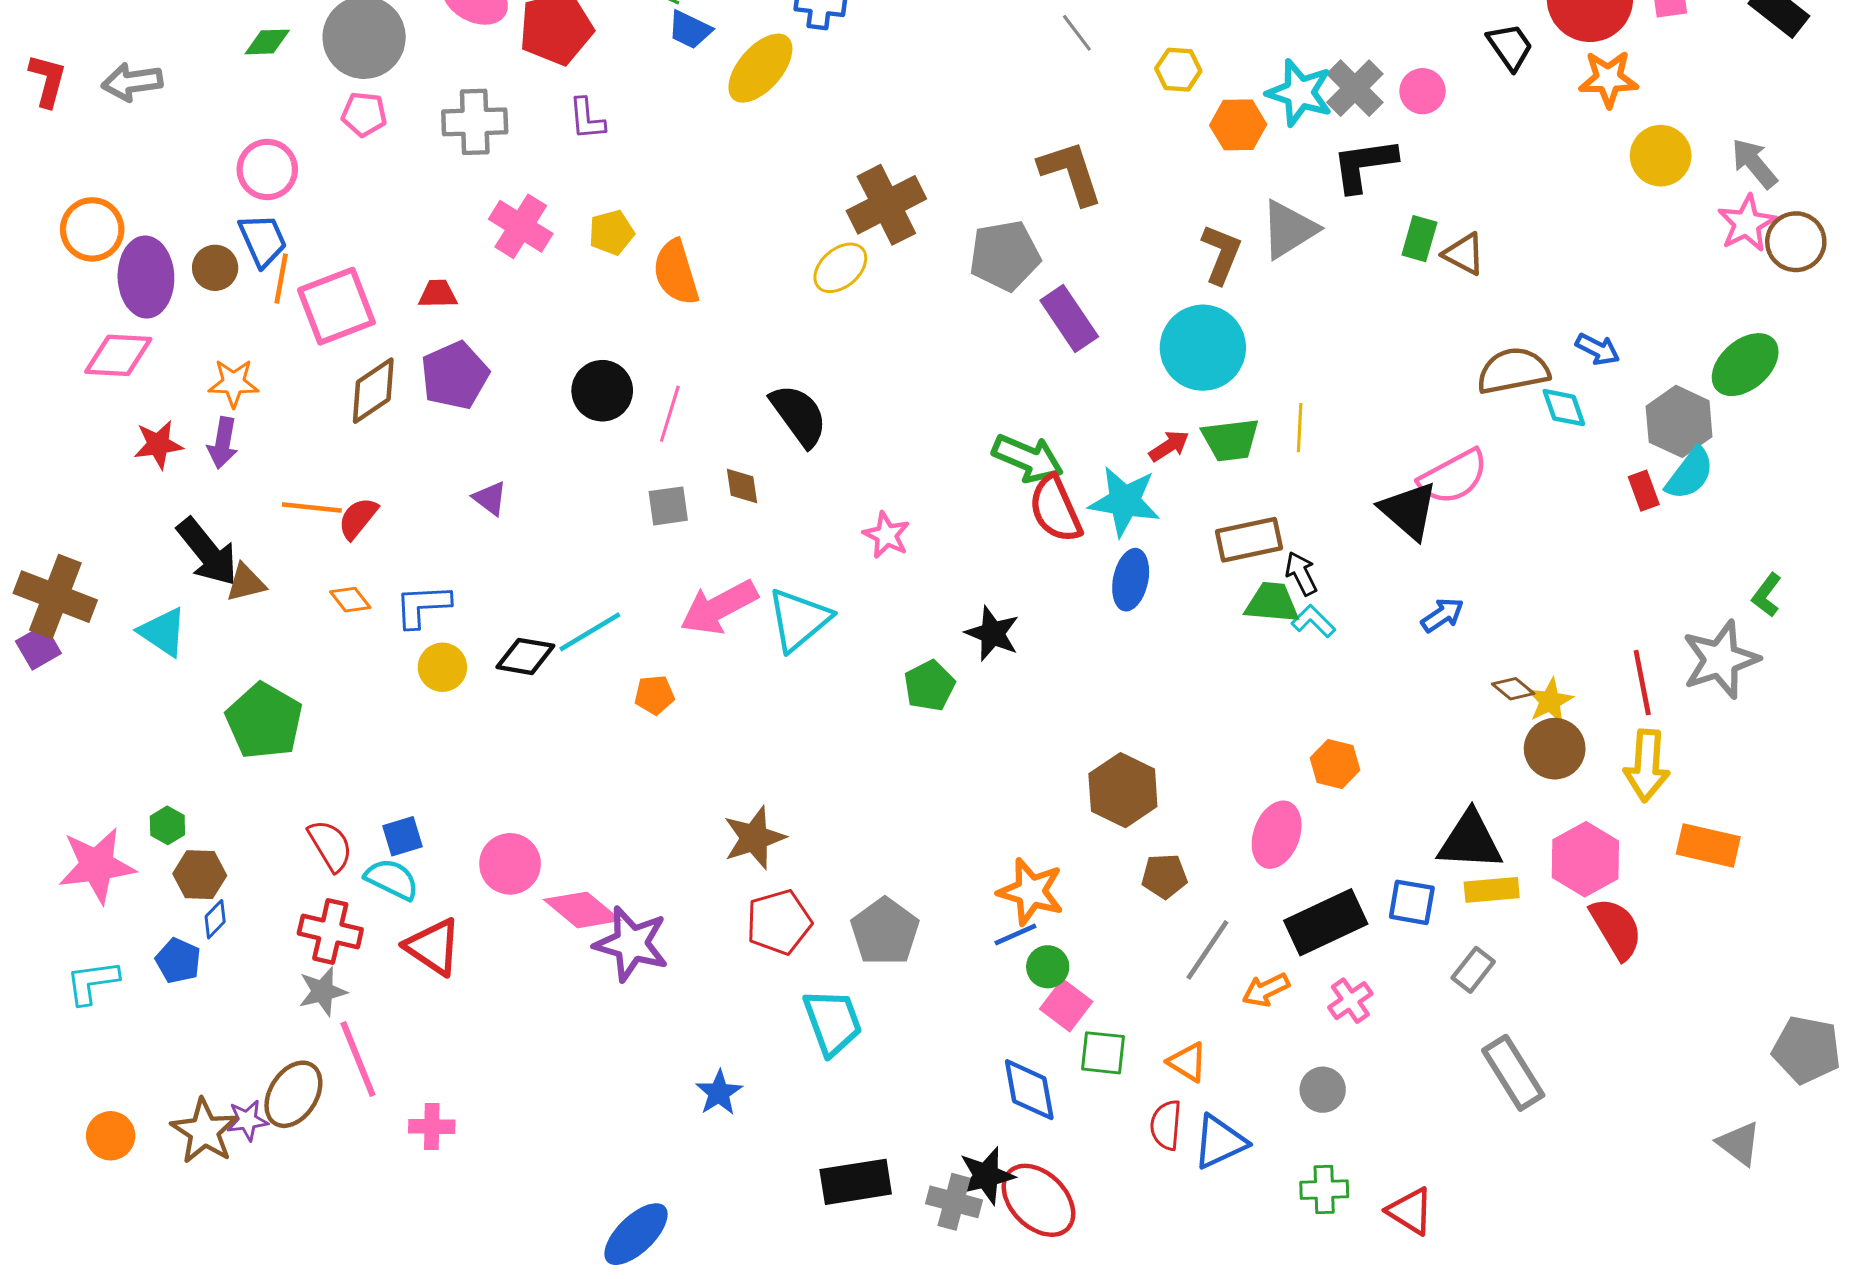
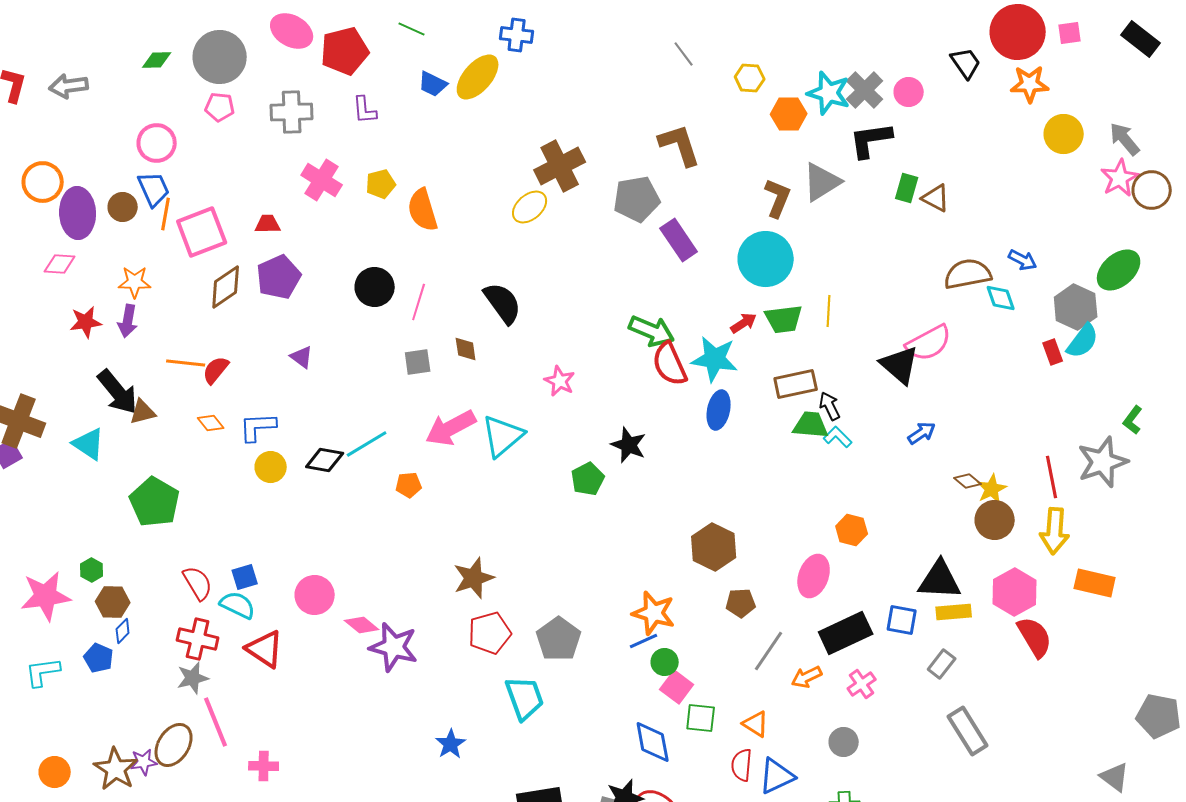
blue trapezoid: (690, 30) -> (433, 84), moved
pink diamond: (118, 355) -> (60, 264), size x0.7
pink diamond: (582, 910) -> (362, 625), size x0.7

